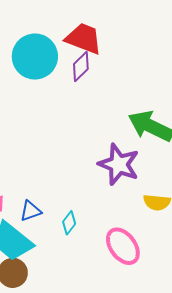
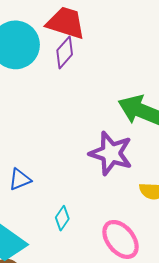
blue triangle: (31, 211) -> (20, 179), moved

